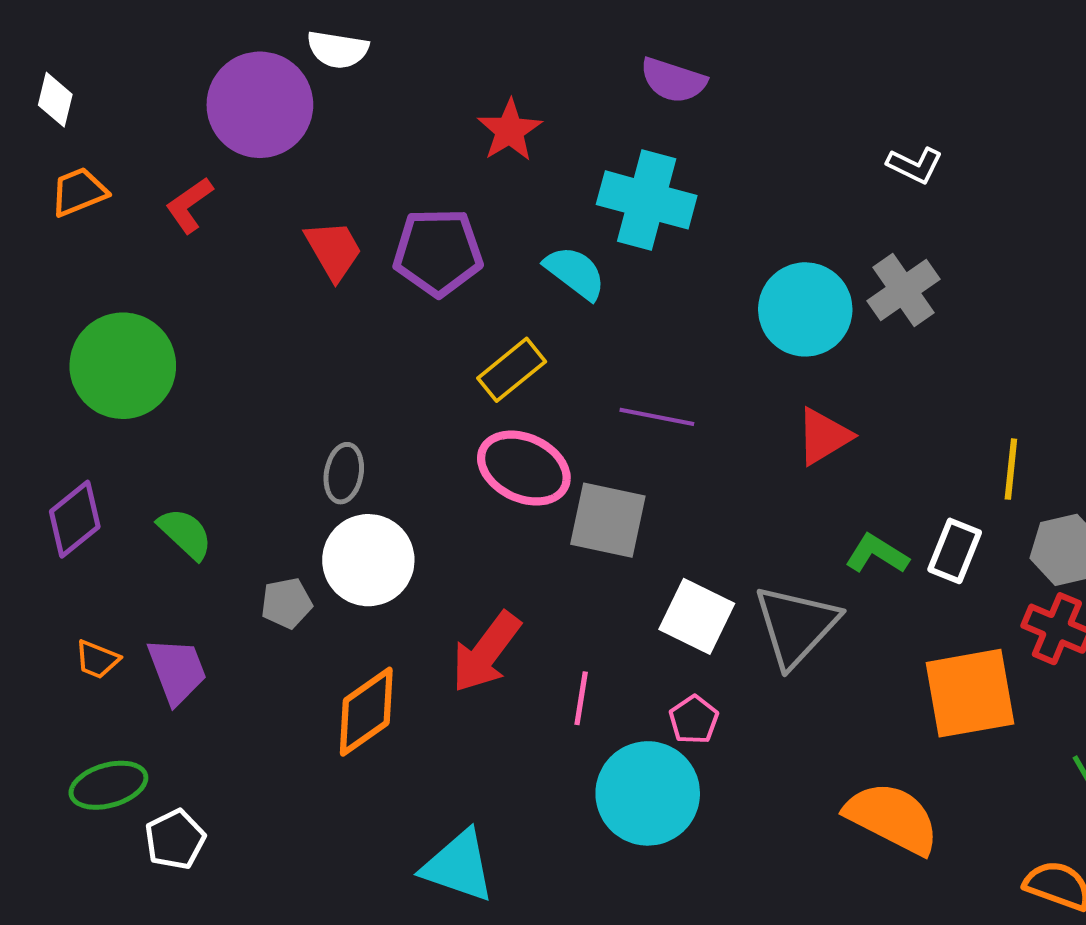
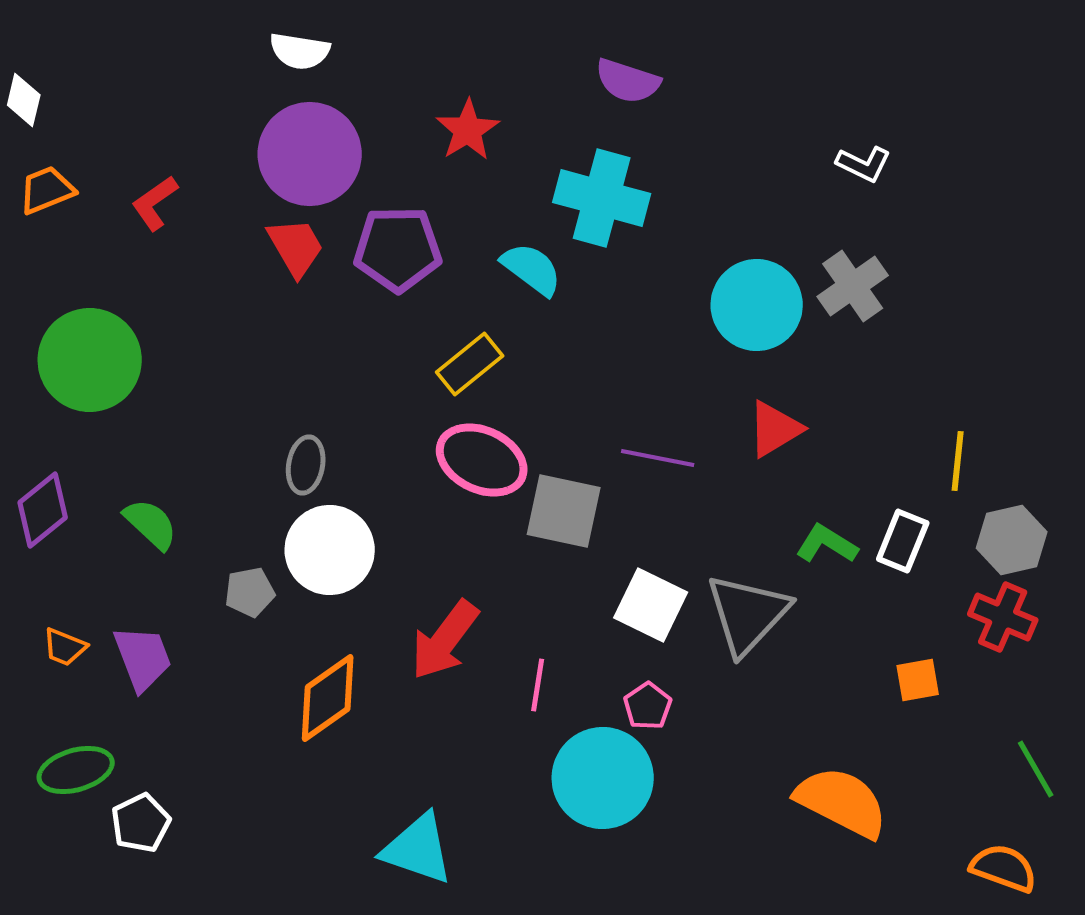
purple circle: (260, 105) -> (310, 154), moved
purple line: (657, 417) -> (658, 458), moved
orange square: (970, 693) -> (918, 680), size x0.5

